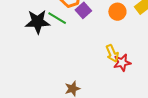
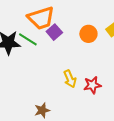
yellow arrow: (112, 53) -> (70, 79), moved

